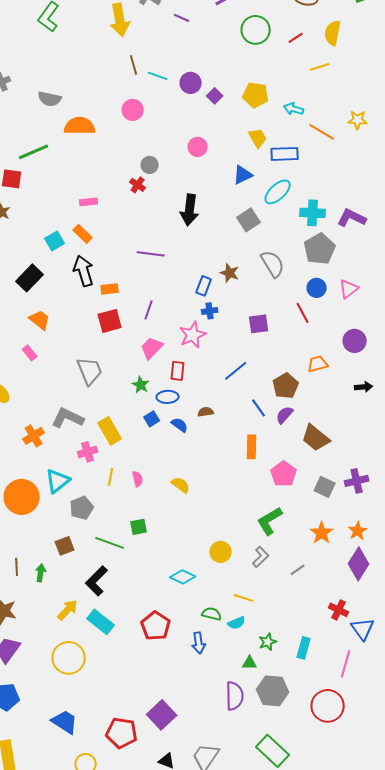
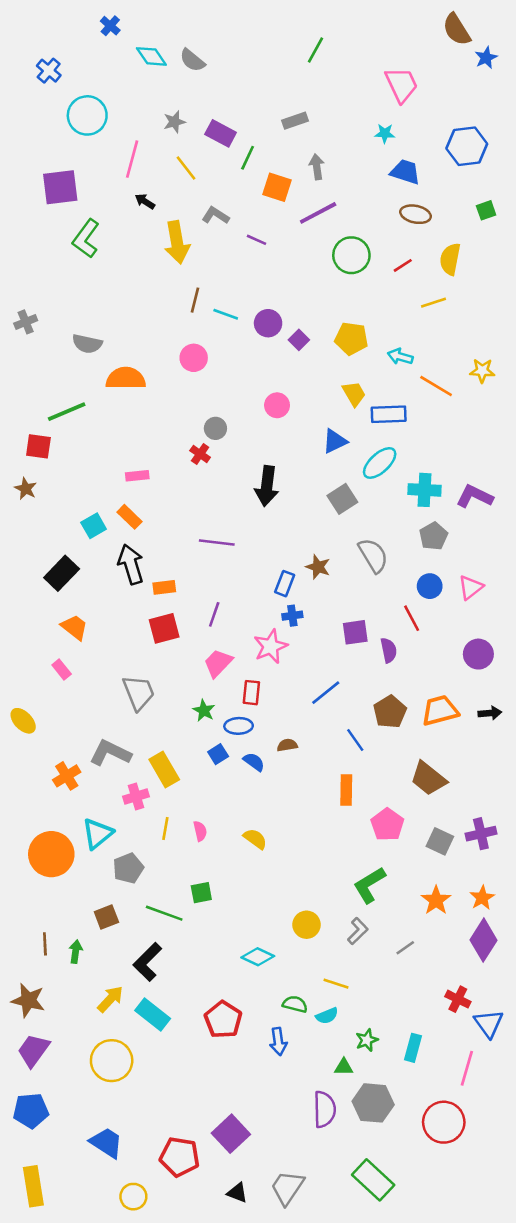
brown line: (134, 65) -> (195, 300), turned 30
gray pentagon: (320, 249) -> (433, 536), size x0.7
orange trapezoid: (318, 364) -> (440, 711), moved, size x1.4
purple semicircle: (285, 415) -> (389, 650), moved, turned 126

